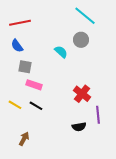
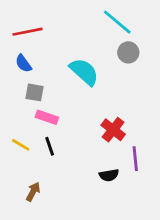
gray circle: (81, 40) -> (128, 52), moved
cyan semicircle: (61, 52) -> (84, 72), size x1.6
black line: (36, 106) -> (50, 146), turned 40

